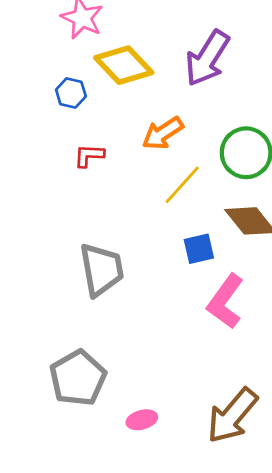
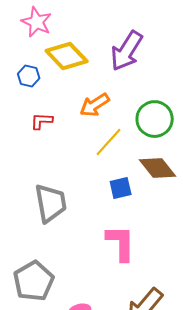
pink L-shape: (225, 302) -> (121, 243), moved, turned 144

